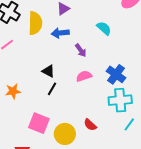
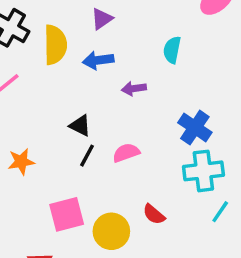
cyan semicircle: (104, 28) -> (172, 50), turned -119
purple arrow: (81, 50) -> (134, 89), turned 120
pink semicircle: (84, 76) -> (126, 153), moved
pink square: (39, 123) -> (67, 214), turned -35

